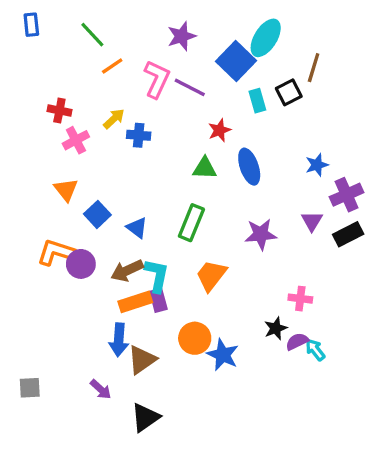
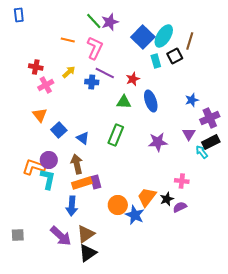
green line: (92, 35) -> (94, 21), moved
cyan ellipse: (266, 38) -> (164, 36), moved
orange line: (112, 66) -> (68, 40), turned 48
purple line: (190, 87) -> (105, 73), moved
blue cross: (139, 135) -> (92, 82), moved
orange L-shape: (56, 252) -> (34, 167), moved
brown arrow: (127, 271) -> (77, 164), turned 102
cyan L-shape: (157, 276) -> (48, 179), moved
orange trapezoid: (211, 276) -> (147, 197), moved
cyan arrow: (315, 350) -> (202, 152), moved
brown triangle: (142, 360) -> (86, 234), moved
purple arrow: (101, 389) -> (61, 236), size x1.6

